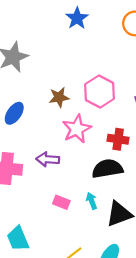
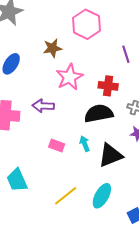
pink hexagon: (100, 92) -> (86, 24), moved

